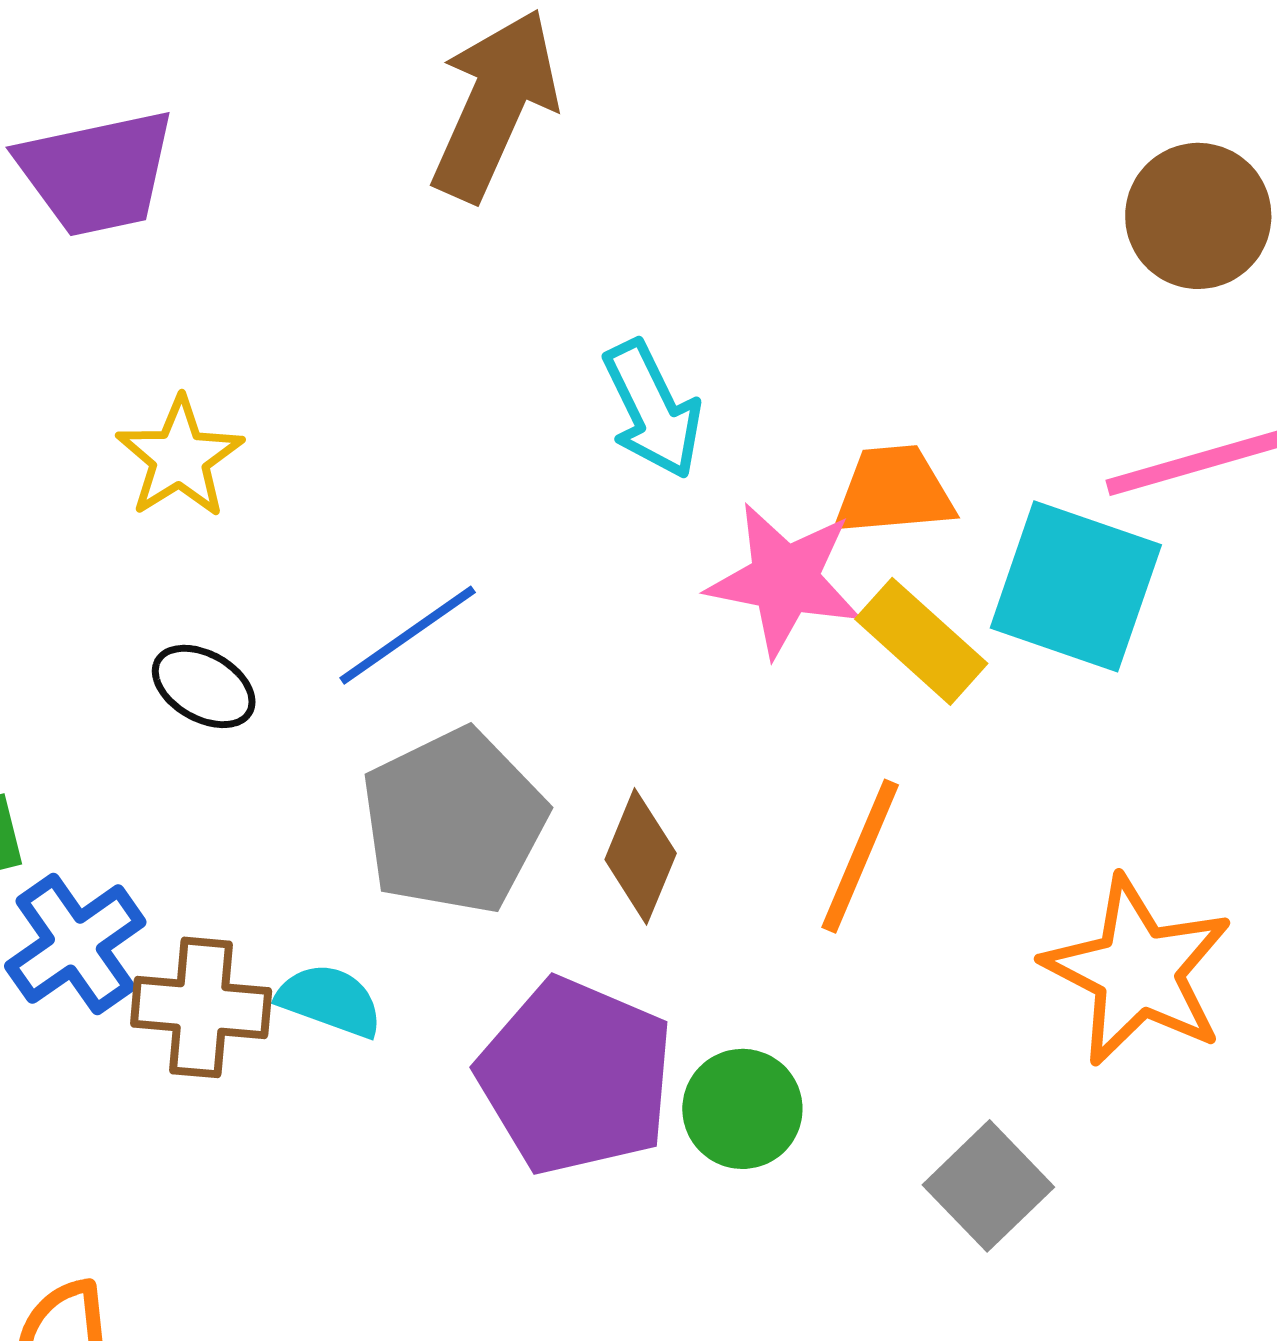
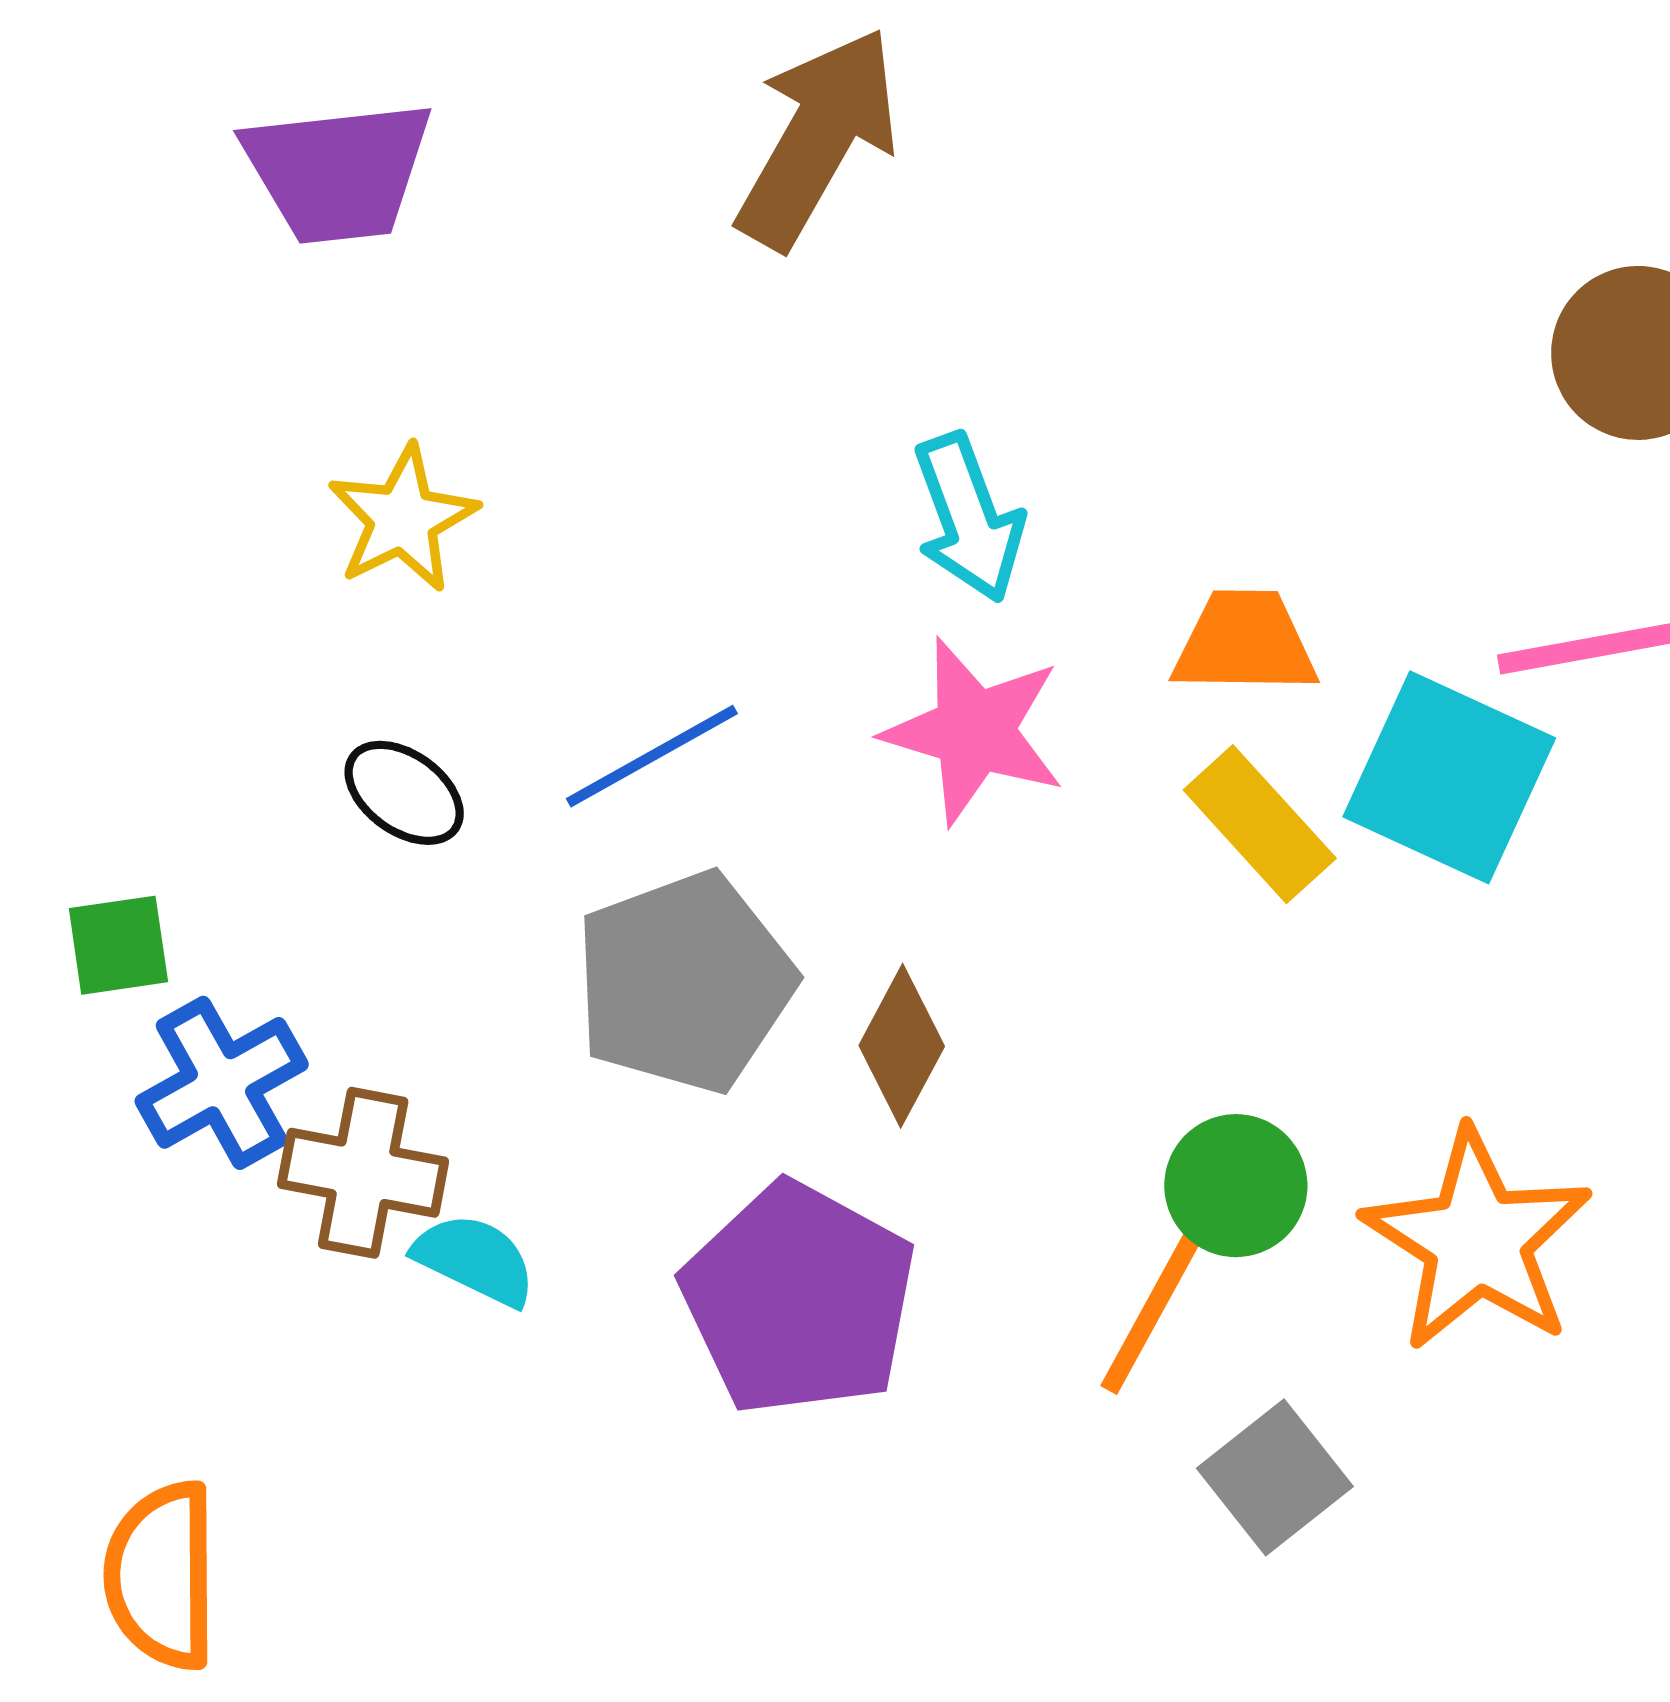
pink star: (785, 580) -> (974, 731), moved
orange line: (860, 856) -> (1155, 1306), moved
cyan semicircle: (330, 1000) -> (475, 1260), moved
green circle: (742, 1109) -> (1236, 1186), moved

